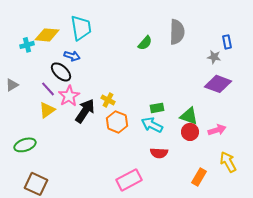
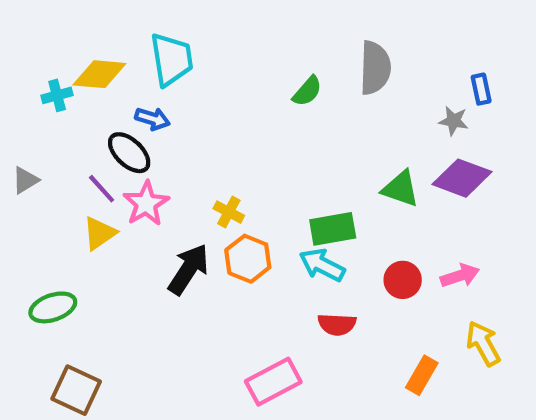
green rectangle: (157, 108) -> (333, 229), size x1.5
black arrow: (85, 111) -> (188, 269), moved
green triangle: (189, 116) -> (401, 189), moved

